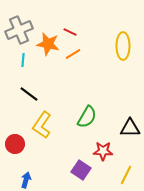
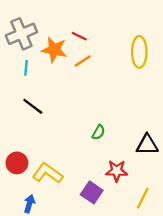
green semicircle: (87, 117) -> (98, 132), size x0.6
yellow L-shape: (42, 125) -> (48, 173), moved, turned 92

